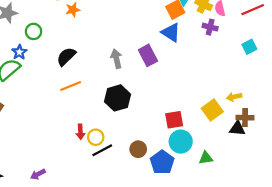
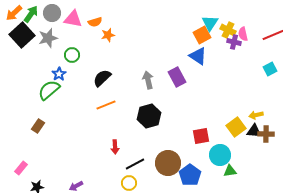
purple cross: (210, 27) -> (234, 42), moved
black triangle: (237, 128) -> (254, 131), moved
yellow circle: (96, 137) -> (129, 183), moved
cyan circle: (181, 142) -> (220, 155), moved
brown circle: (138, 149) -> (168, 163), size x1.6

